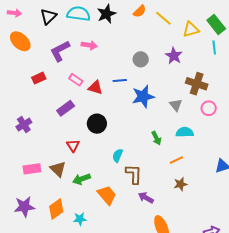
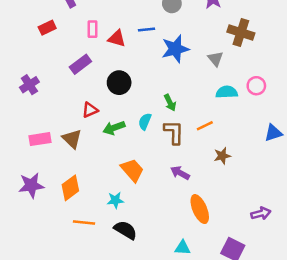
pink rectangle: (76, 80) -> (93, 29), turned 56
pink circle: (209, 108) -> (256, 86), moved
green arrow: (156, 138) -> (170, 103), moved
red triangle: (73, 146) -> (90, 110), turned 40
orange line: (176, 160) -> (205, 126), moved
brown L-shape: (134, 174) -> (174, 132), moved
green arrow: (82, 179) -> (114, 128), moved
cyan star: (80, 219) -> (115, 200), moved

